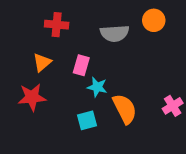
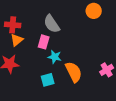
red cross: (57, 25) -> (13, 25), moved
gray semicircle: (115, 33) -> (52, 24), moved, turned 60

